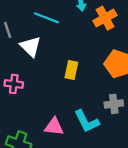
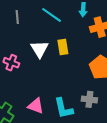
white triangle: (31, 47) -> (40, 49), moved
yellow rectangle: (71, 70) -> (63, 47), moved, turned -35

